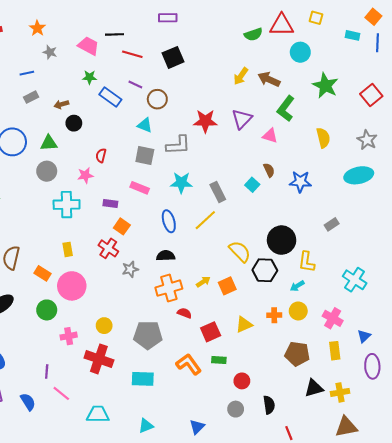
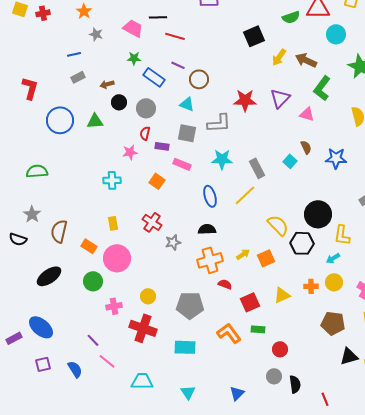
black square: (173, 57) -> (254, 36), moved
gray circle: (47, 171) -> (146, 108), moved
purple rectangle: (110, 203) -> (162, 146), moved
cyan cross: (67, 205) -> (112, 180), size x0.7
orange square: (122, 226) -> (157, 181), moved
purple line: (47, 372) -> (93, 340), turned -48
black semicircle: (269, 405) -> (295, 384), moved
cyan triangle: (146, 426) -> (188, 392), turned -42

